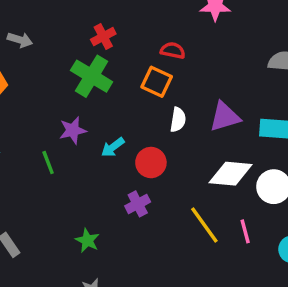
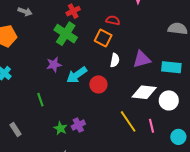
cyan arrow: (113, 147) -> (77, 75), size x1.5
green line: (48, 163) -> (40, 100), moved
purple cross: (138, 204) -> (78, 125), moved

